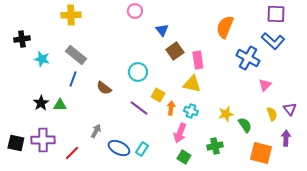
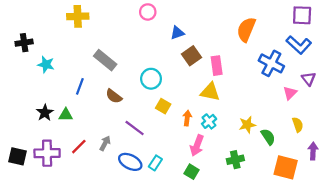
blue triangle: (162, 30) -> (177, 33), turned 48
gray rectangle: (76, 55) -> (105, 60), moved
yellow square: (158, 95) -> (163, 106), moved
purple line: (139, 108) -> (135, 128), moved
purple triangle: (290, 109) -> (309, 79), moved
cyan cross: (191, 111) -> (209, 121), turned 32
red line: (72, 153) -> (79, 147), moved
green square: (184, 157) -> (192, 172), moved

